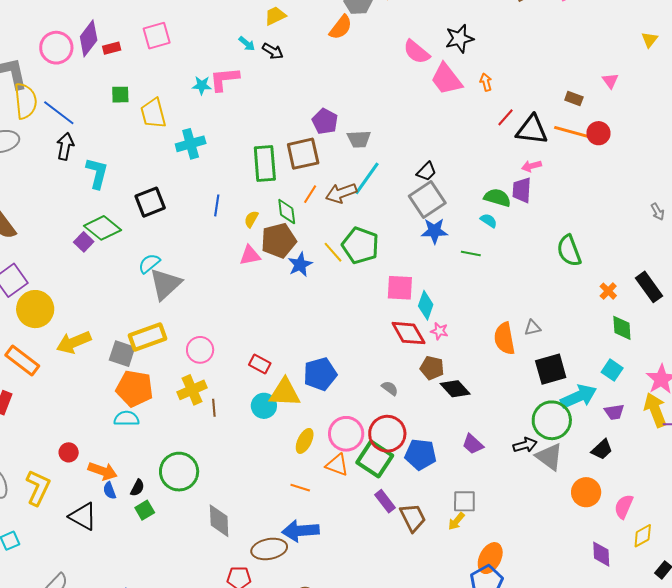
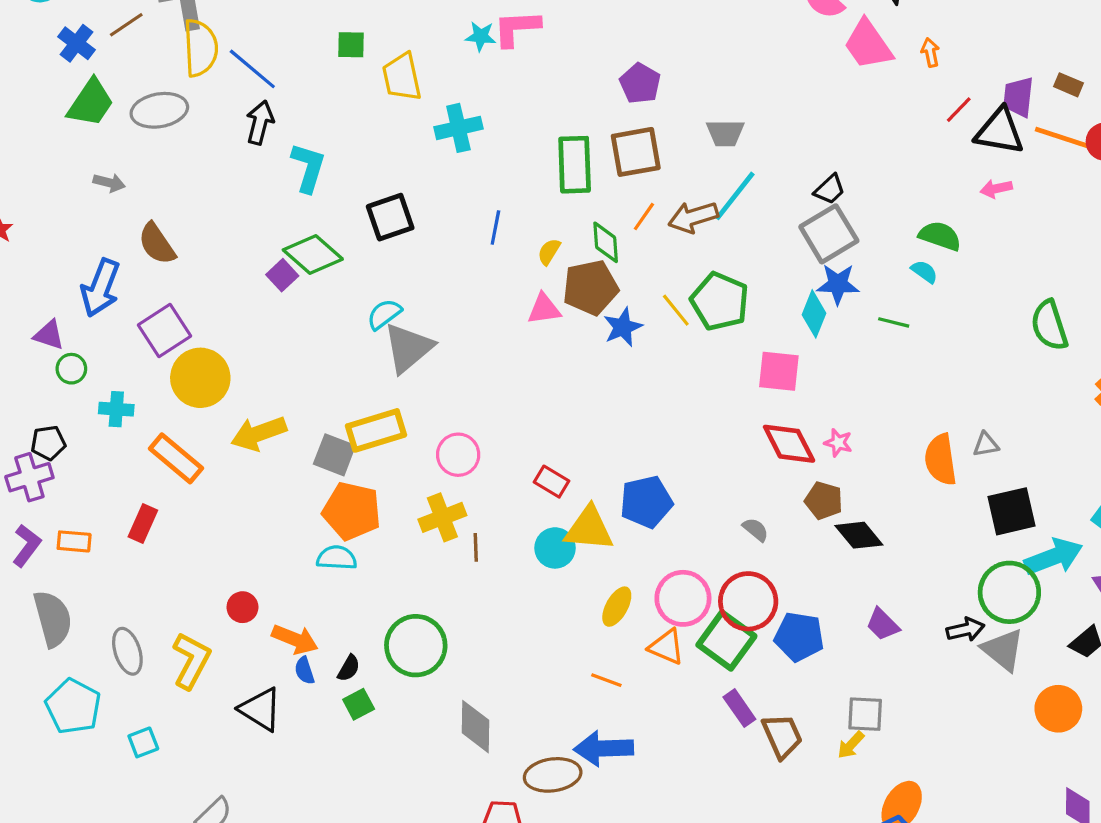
purple pentagon: (325, 121) -> (640, 84), moved
purple trapezoid: (522, 190) -> (1018, 97), moved
cyan diamond: (426, 305) -> (814, 314), moved

